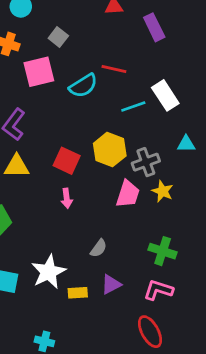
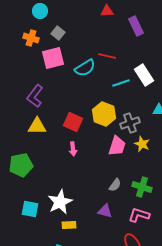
gray square: (58, 37) -> (58, 33), moved
gray semicircle: (99, 248) -> (115, 185), moved
purple triangle: (111, 284) -> (105, 211), turned 42
yellow rectangle: (78, 293) -> (69, 225), moved

